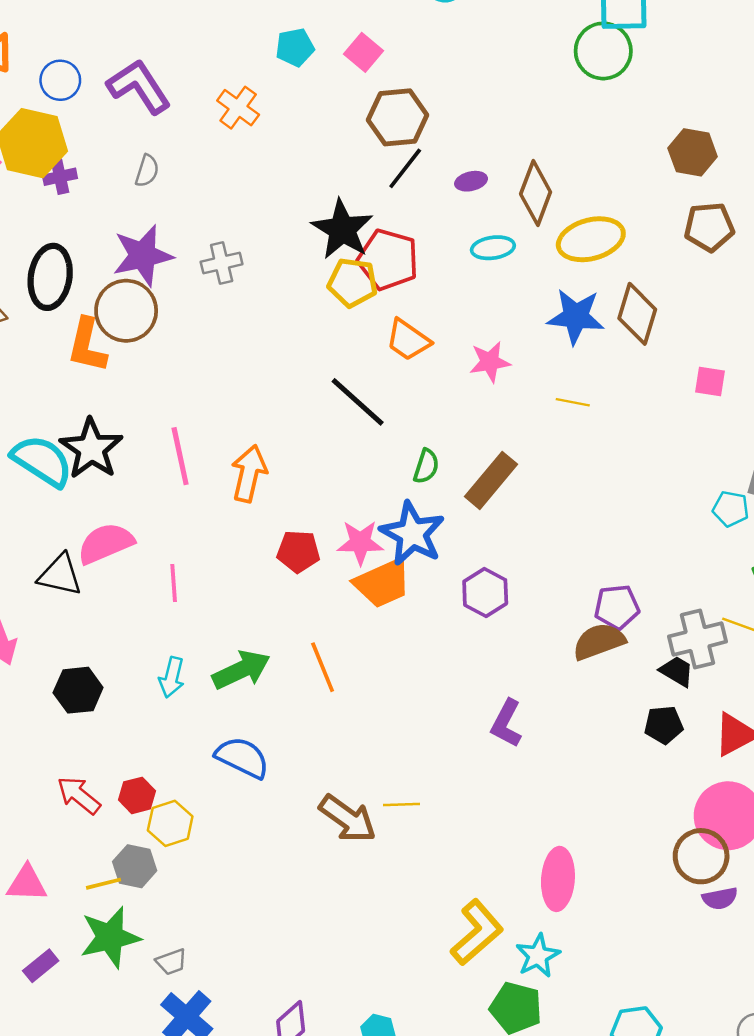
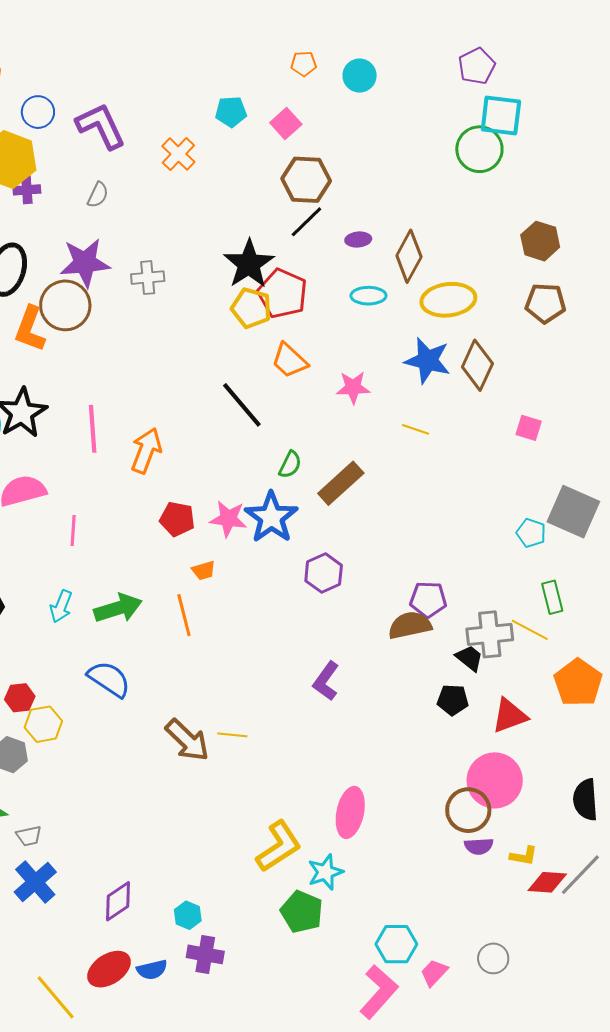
orange trapezoid: (383, 583) -> (204, 570), moved, size x0.5

